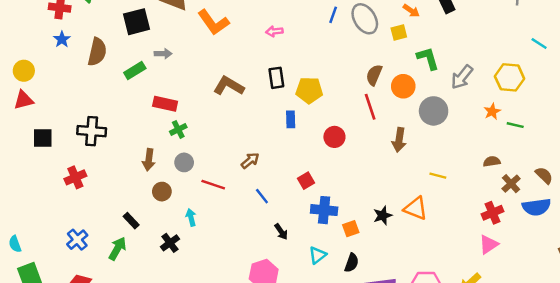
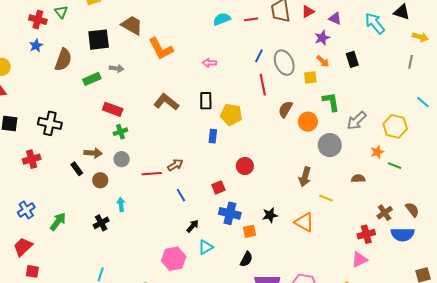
red line: (370, 107) -> (263, 85), moved
red circle: (334, 137) -> (245, 166), moved
brown arrow: (399, 140) -> (305, 177), moved
brown arrow: (149, 160) -> (93, 153), turned -102
brown semicircle: (492, 161) -> (358, 178), moved
red line: (213, 185) -> (152, 174), moved, turned -30
black star: (383, 215) -> (270, 215), moved
black rectangle: (131, 221) -> (77, 169), moved
black arrow: (281, 232) -> (193, 226), turned -112
cyan triangle: (318, 255) -> (206, 247), moved

